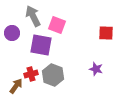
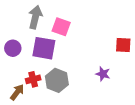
gray arrow: (33, 16) -> (35, 17), turned 40
purple circle: (12, 33) -> (13, 48), moved
red square: (106, 33) -> (123, 45), moved

